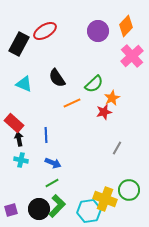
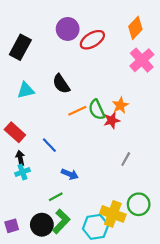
red ellipse: (45, 31) -> (92, 40), moved
purple circle: (98, 31) -> (68, 29), moved
cyan triangle: (24, 84) -> (26, 90), turned -36
green semicircle: (94, 84) -> (97, 110), moved, turned 108
blue line: (46, 135) -> (49, 145), turned -42
black arrow: (19, 139) -> (20, 158), moved
cyan cross: (21, 160) -> (22, 172), turned -32
blue arrow: (53, 163) -> (70, 174), moved

